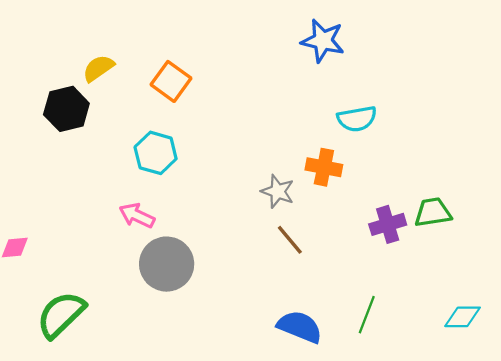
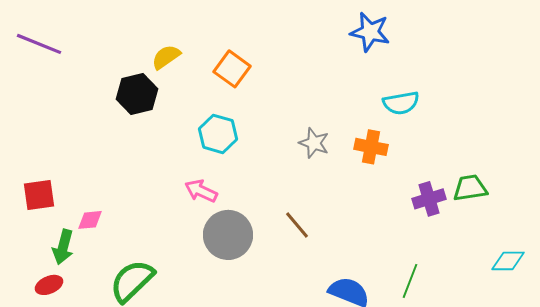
gray star: (278, 191) -> (314, 143), moved
brown line: (290, 240) -> (297, 225), moved
cyan diamond: (463, 317) -> (508, 261), moved

